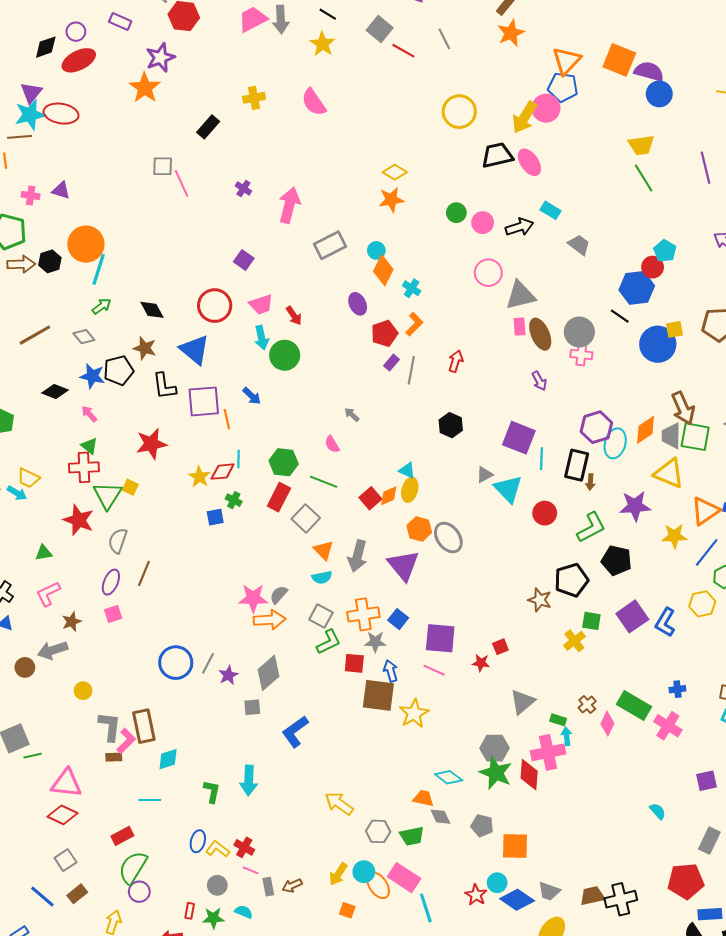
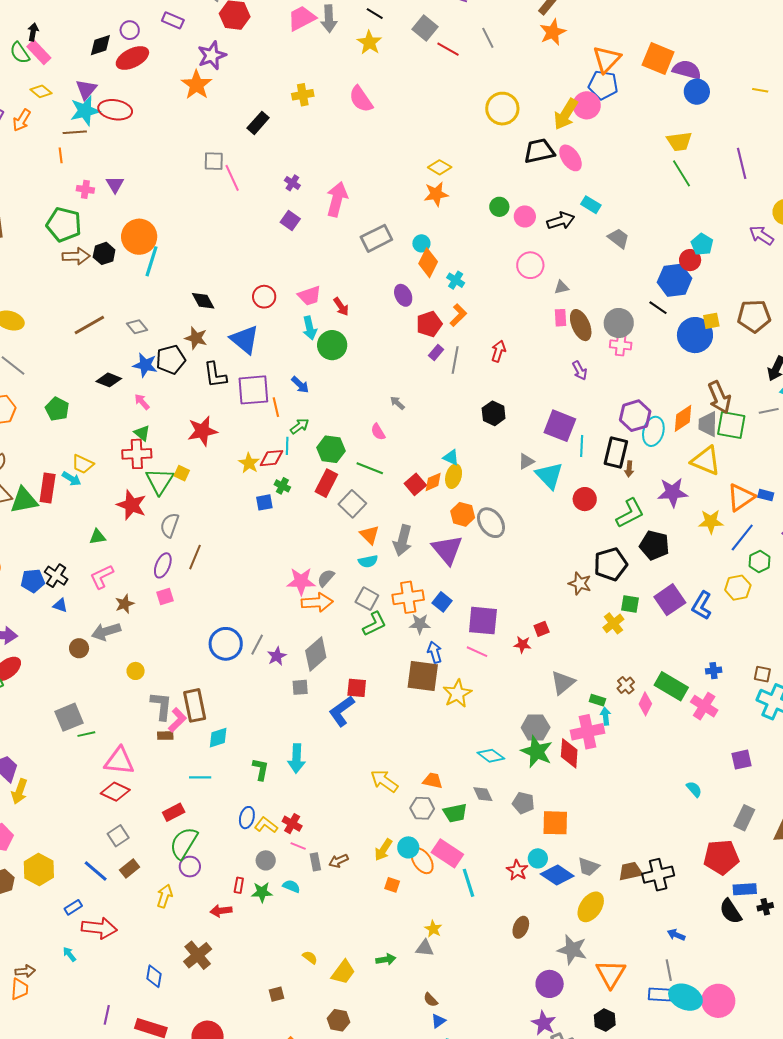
purple triangle: (61, 190) -> (115, 184), turned 42
purple square: (244, 260) -> (290, 221), moved
gray triangle: (520, 295) -> (562, 287), size x0.5
green arrow: (102, 306) -> (300, 426), moved
red circle: (215, 306) -> (264, 297), size x0.7
red square: (354, 663) -> (357, 688), moved
orange trapezoid: (423, 798) -> (433, 781), moved

